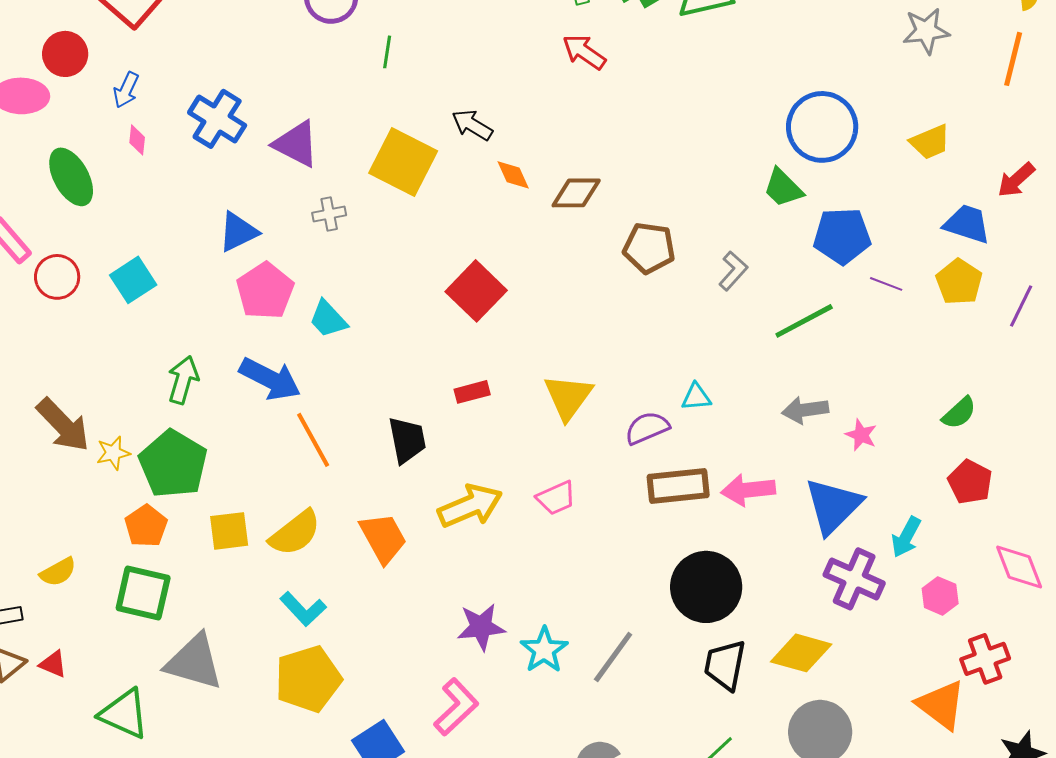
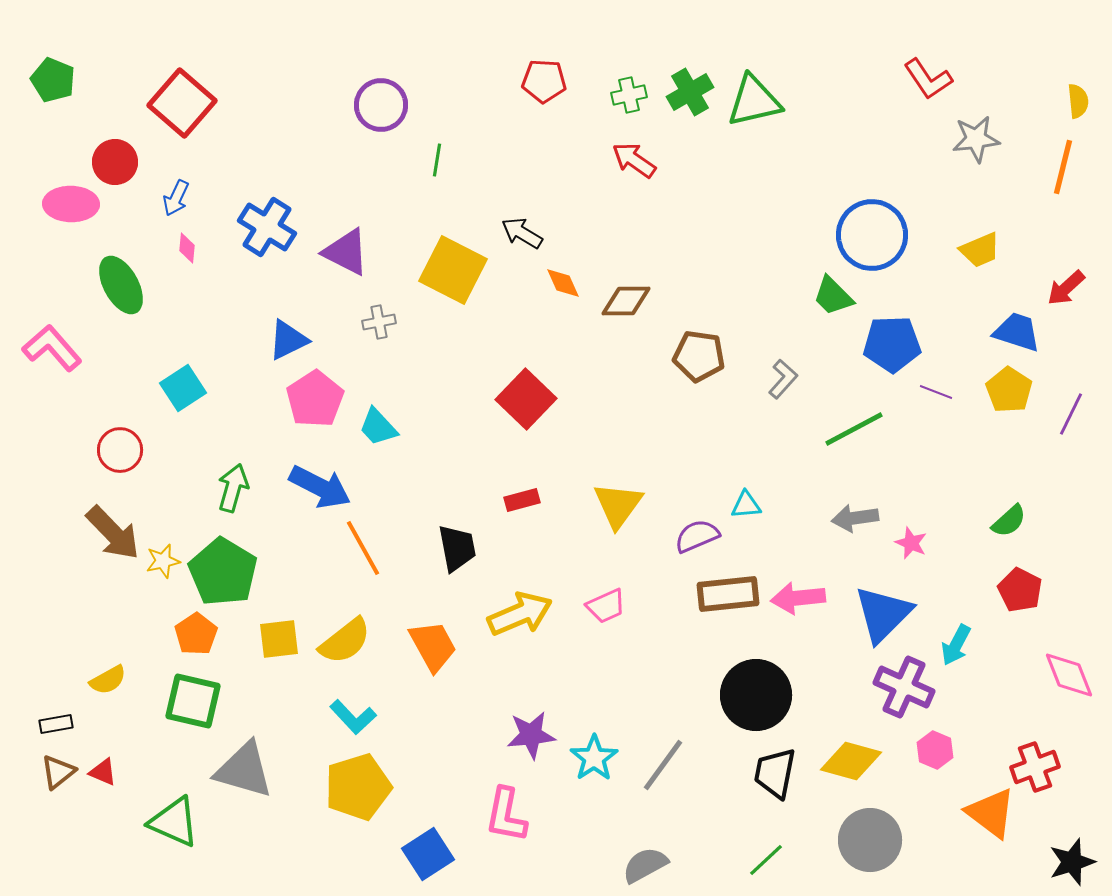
red circle: (57, 277) -> (120, 450), moved
pink hexagon: (940, 596) -> (935, 750), moved
pink L-shape: (456, 707) -> (506, 815), turned 144

